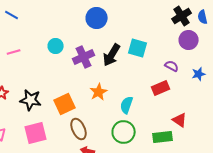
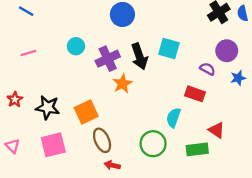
purple circle: (189, 40) -> (227, 51), moved
black arrow: (112, 55) -> (139, 56), turned -50
red rectangle: (161, 88) -> (195, 94), turned 42
orange star: (99, 92) -> (122, 84), moved
cyan semicircle: (127, 105) -> (173, 118), moved

